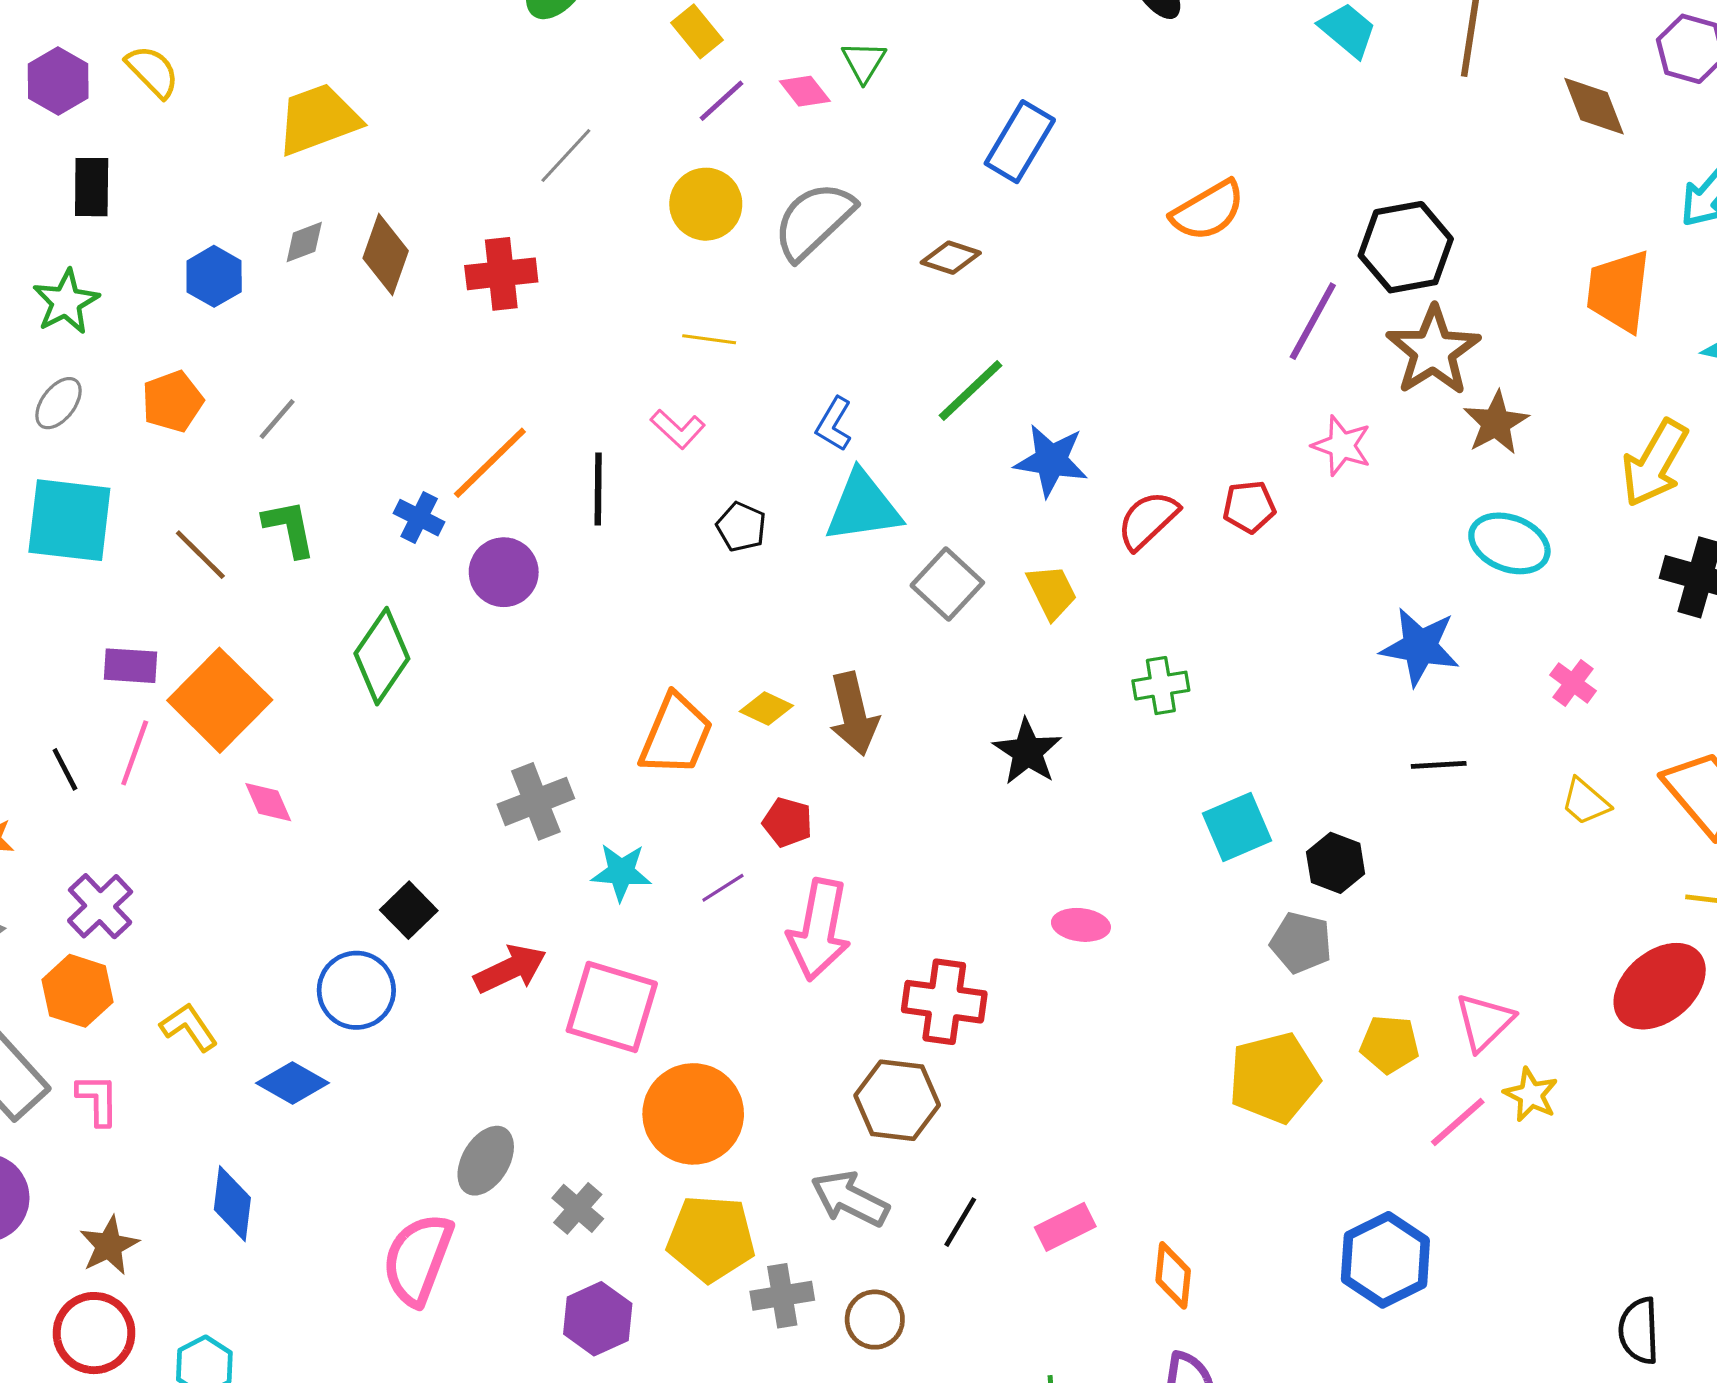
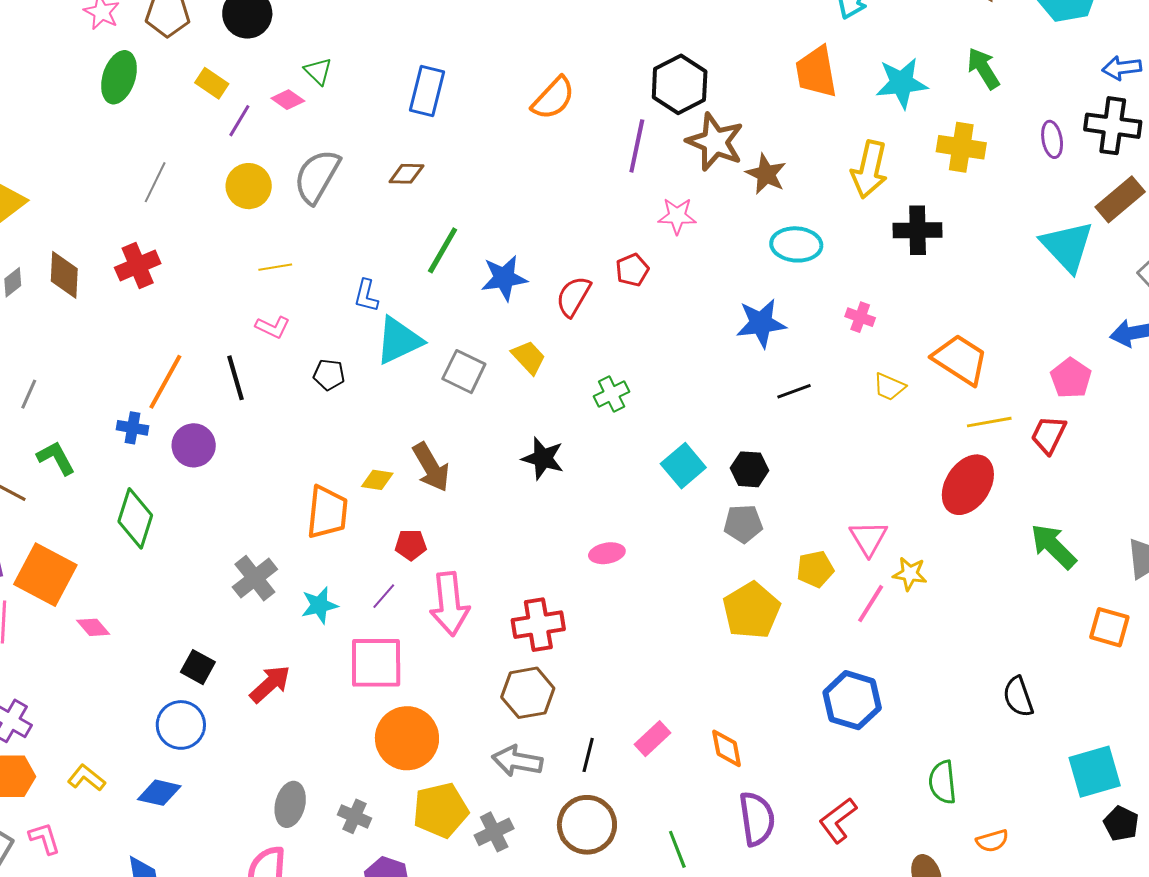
pink square: (612, 1007) -> (376, 663), moved
brown circle: (875, 1320) -> (587, 825), moved, size x1.6

